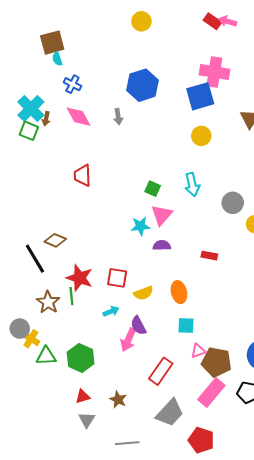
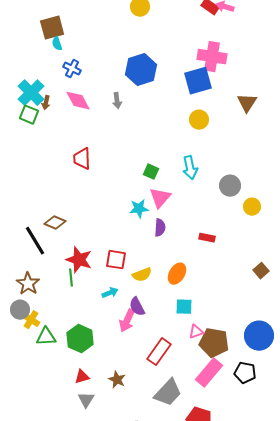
purple semicircle: (162, 245) -> (160, 228), turned 96
orange ellipse: (179, 292) -> (177, 274), turned 45
brown star: (48, 302) -> (28, 284), moved

